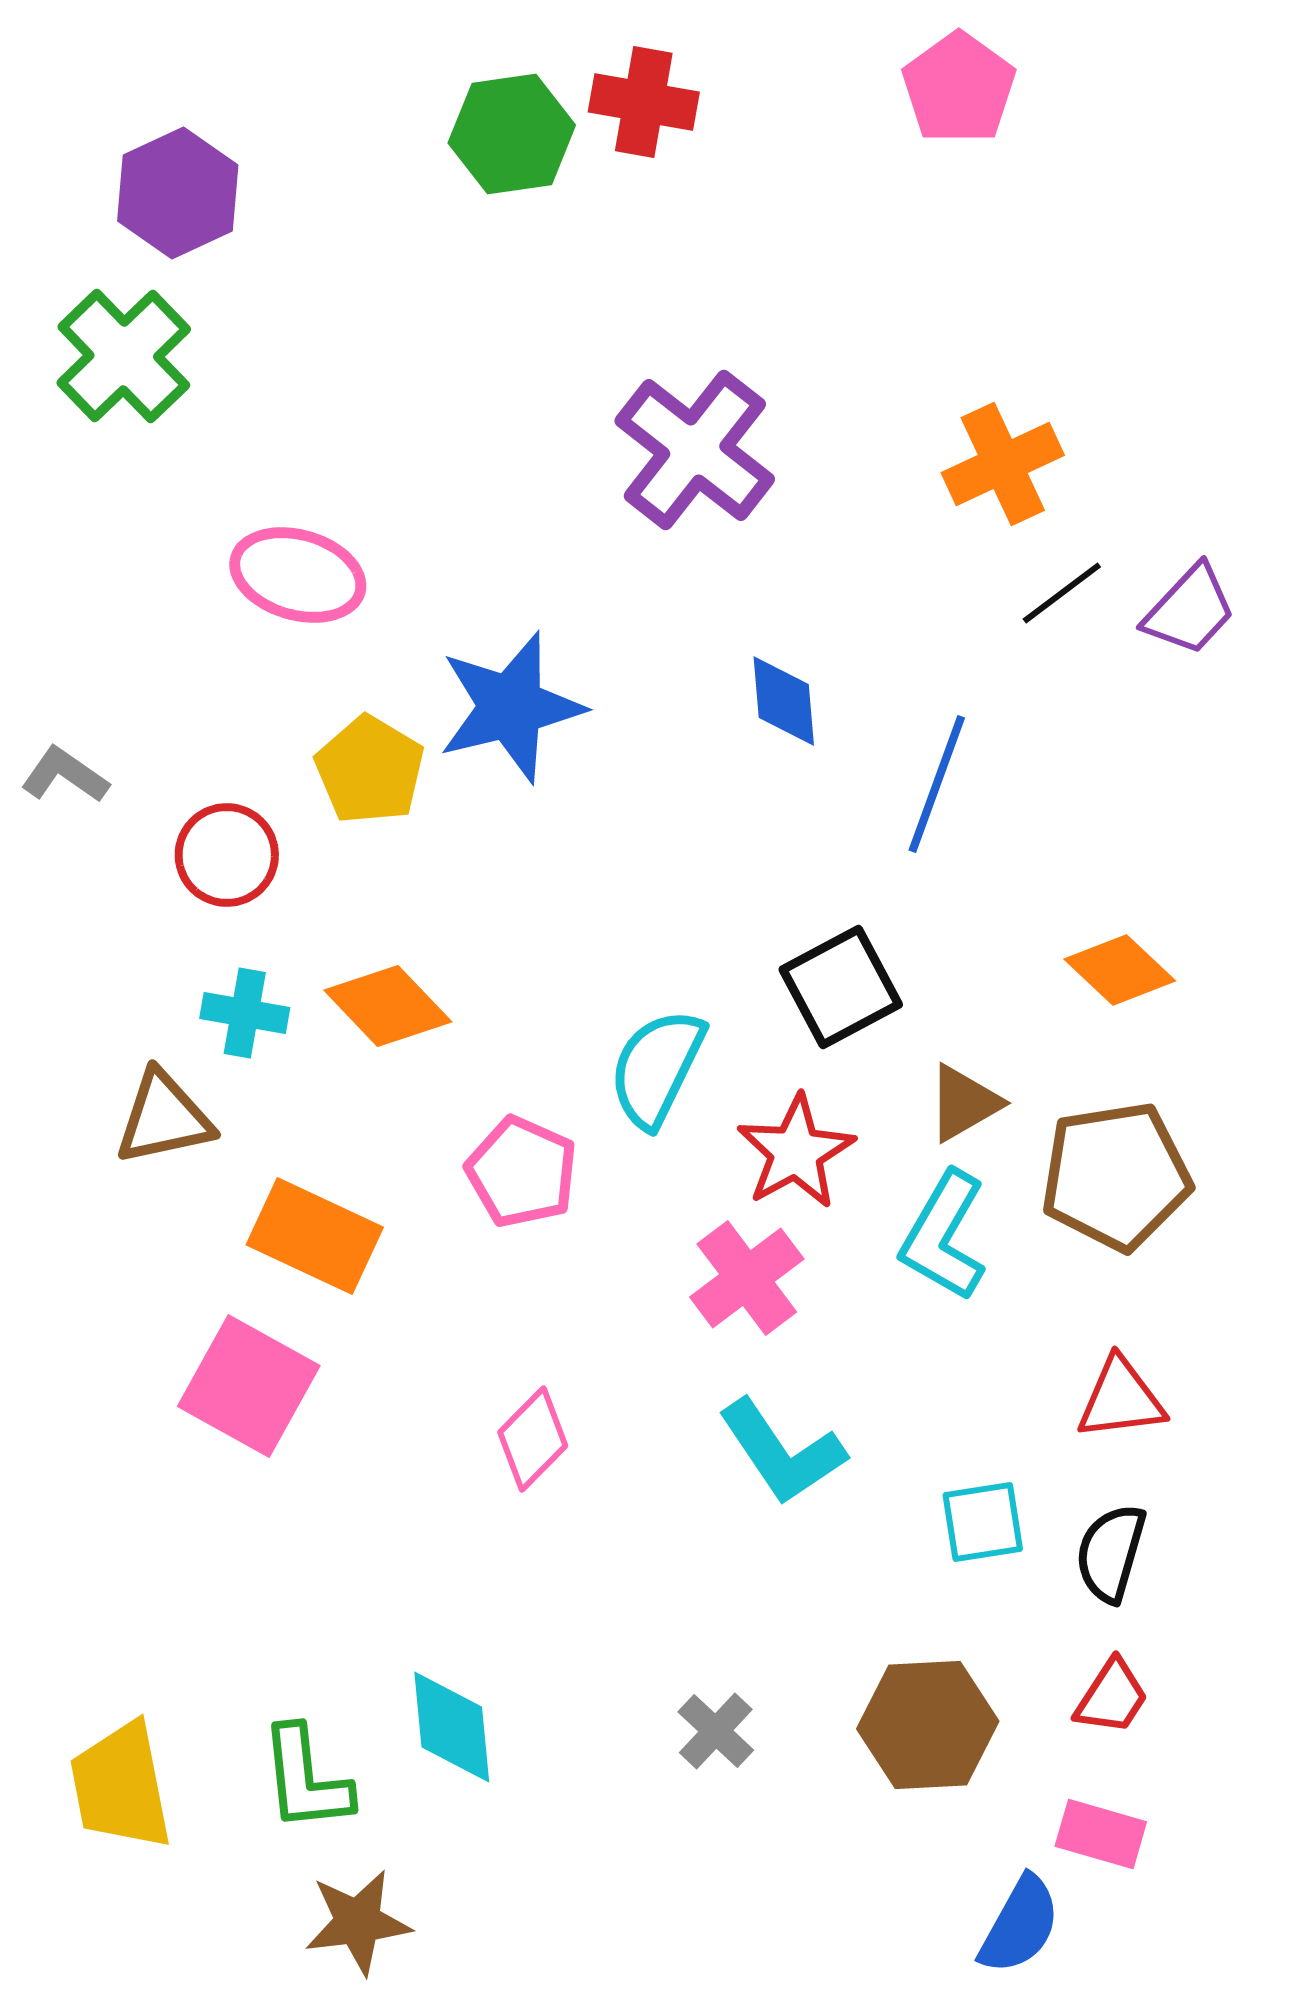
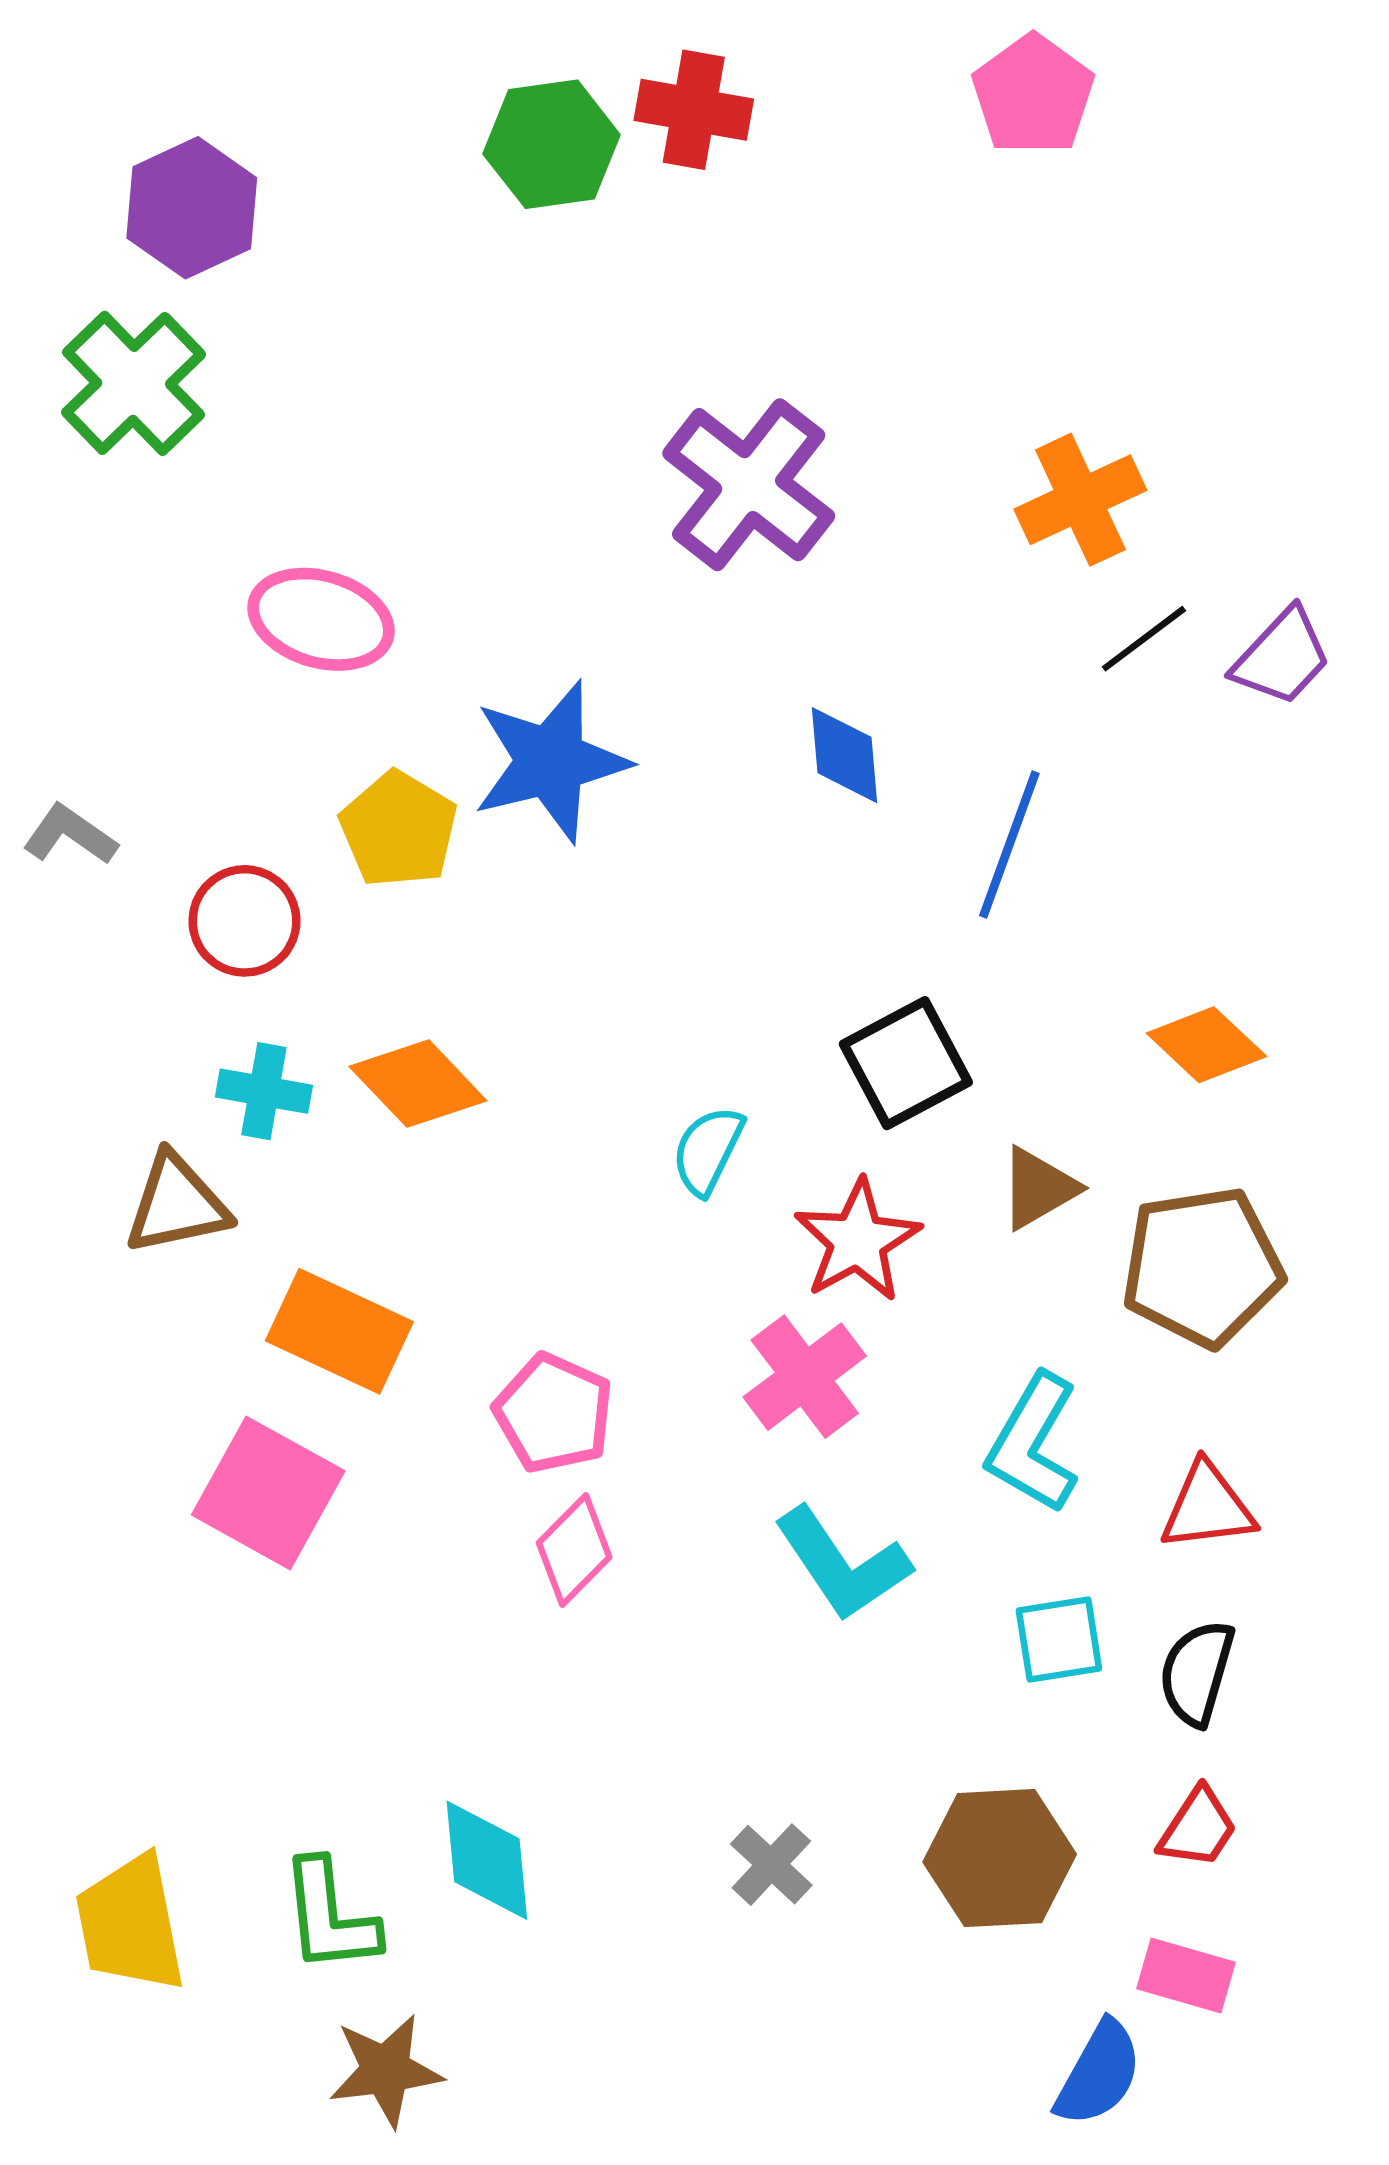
cyan semicircle: (657, 1068) -> (708, 1150), size x0.7
pink pentagon: (522, 1172) -> (554, 1413), moved
cyan L-shape: (944, 1236) -> (1033, 1443), moved

